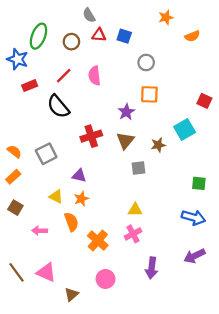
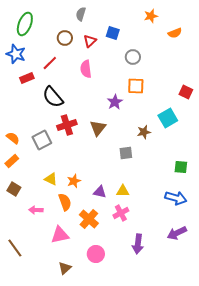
gray semicircle: (89, 15) -> (81, 14), turned 48
red triangle: (99, 35) -> (90, 41), moved, turned -48
green ellipse: (38, 36) -> (25, 24), moved
red line: (64, 76) -> (50, 63), moved
red cross: (91, 136) -> (67, 125), moved
brown triangle: (125, 141) -> (98, 128), moved
purple triangle: (79, 176) -> (100, 192), moved
pink triangle: (46, 272) -> (60, 235), moved, turned -36

